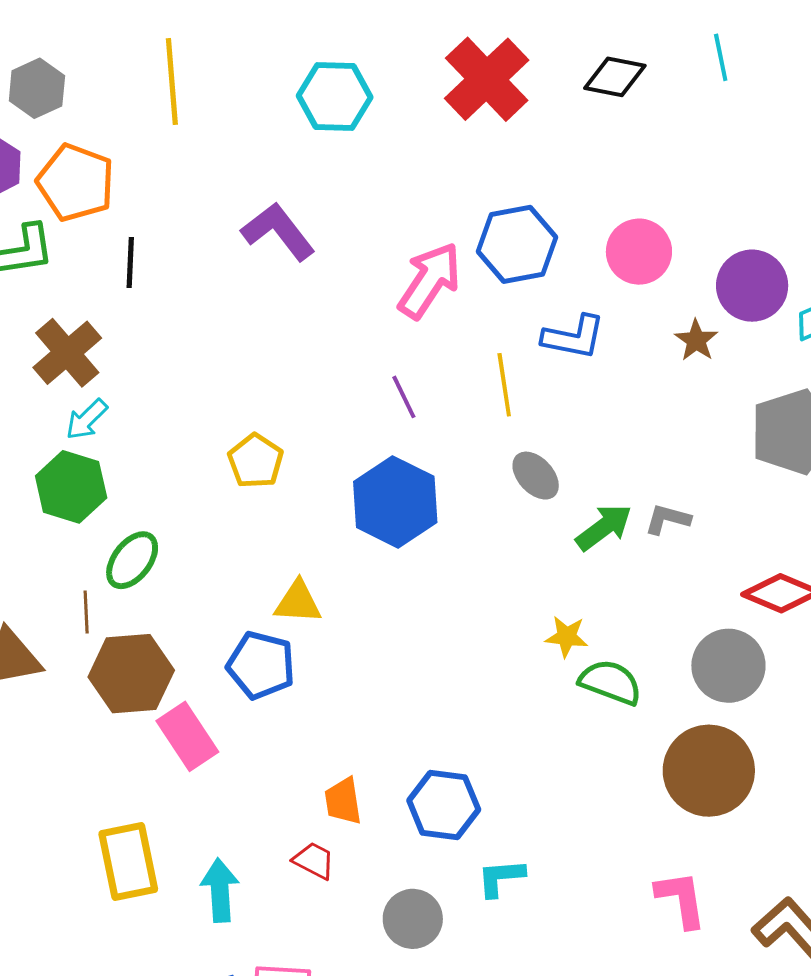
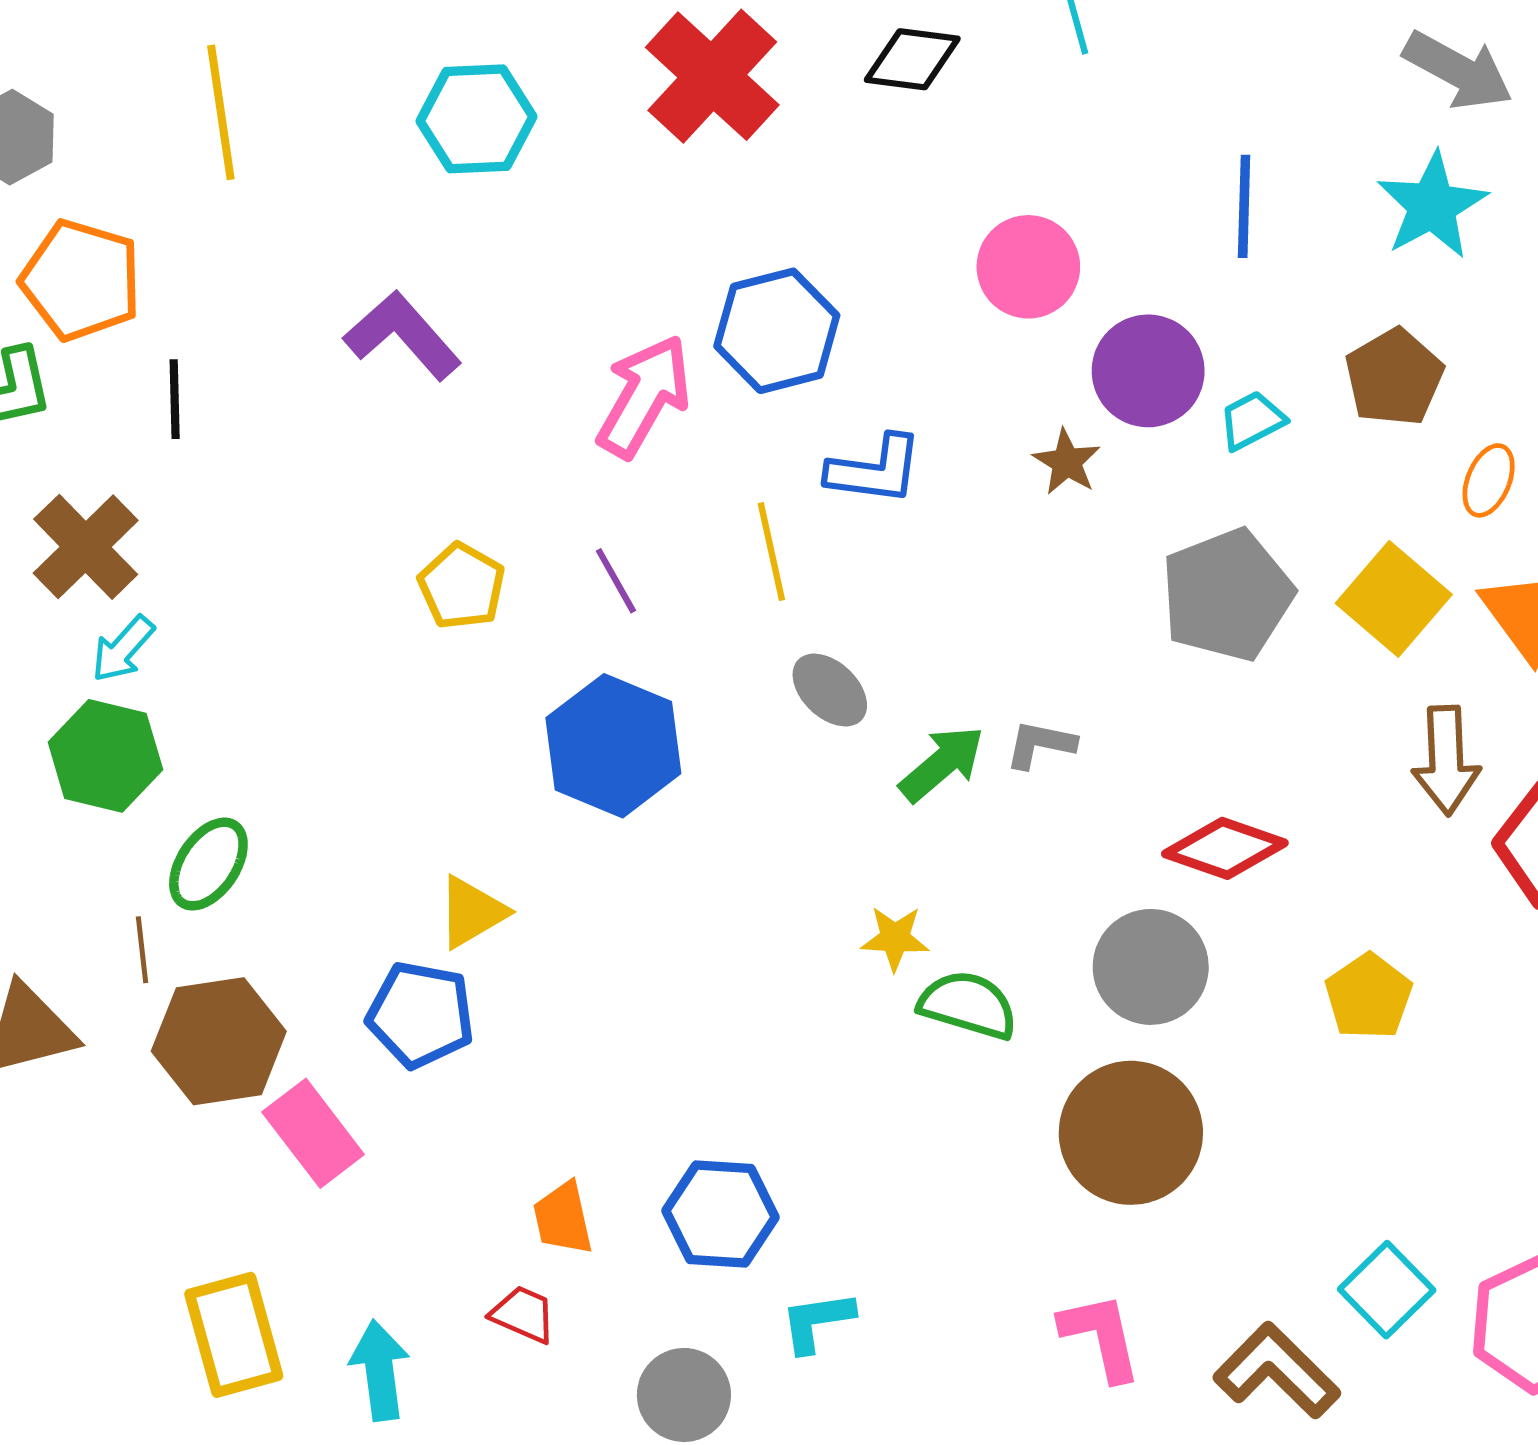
pink circle: (639, 252) -> (1028, 267), moved
yellow pentagon: (256, 461) -> (462, 586), moved
yellow triangle: (298, 602) -> (472, 912), turned -30

